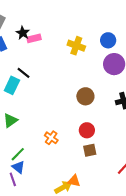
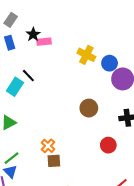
blue circle: (108, 40) -> (110, 63), moved
red circle: (87, 130) -> (108, 145), moved
brown square: (90, 150) -> (54, 161), moved

